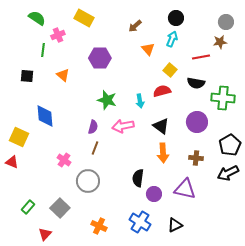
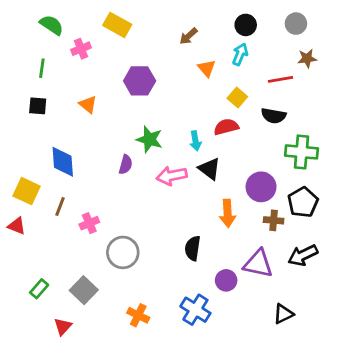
gray circle: (226, 22) -> (296, 24), moved
green line: (43, 50) -> (42, 68), moved
green cross: (223, 98) -> (301, 152), moved
purple circle: (197, 122) -> (261, 187), moved
black triangle: (161, 126) -> (209, 169), moved
purple semicircle: (93, 127) -> (126, 165), moved
black pentagon: (230, 145) -> (303, 202), moved
brown line: (95, 148) -> (60, 206), moved
pink cross: (64, 160) -> (89, 223), turned 32
black arrow: (228, 173) -> (303, 255), moved
purple circle: (154, 194) -> (226, 280), moved
black triangle: (175, 225) -> (283, 314), moved

